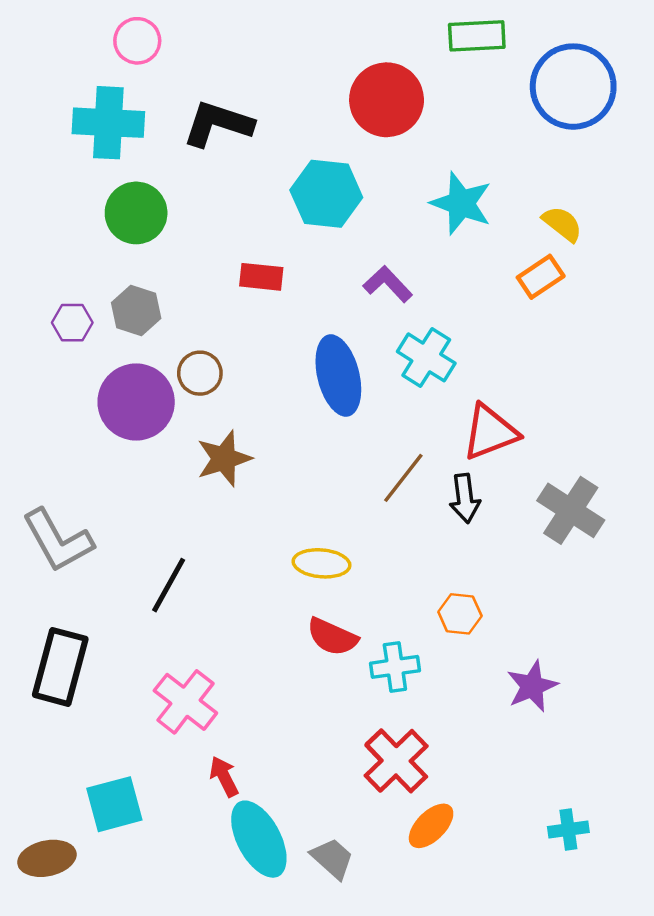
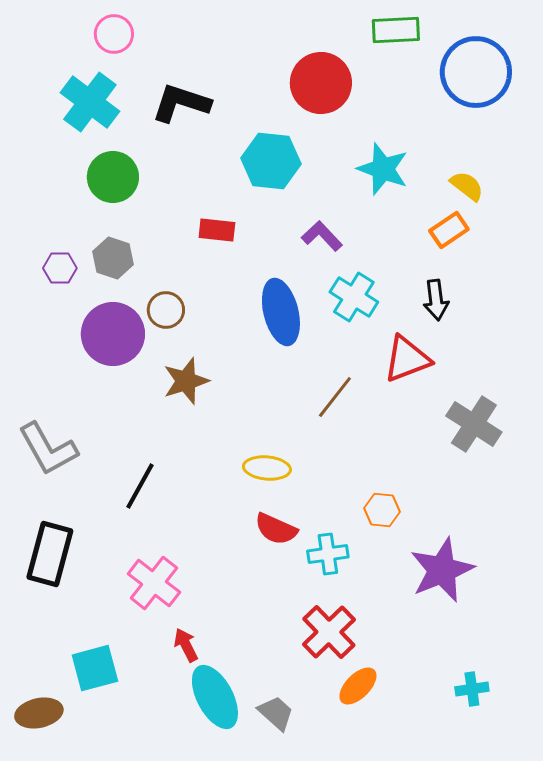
cyan cross: (108, 123) -> (90, 102), turned 34
black arrow: (465, 498) -> (436, 300), moved
purple star: (532, 686) -> (442, 570), size x1.5

